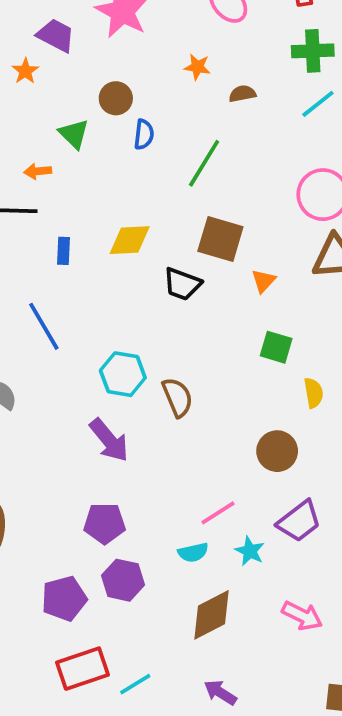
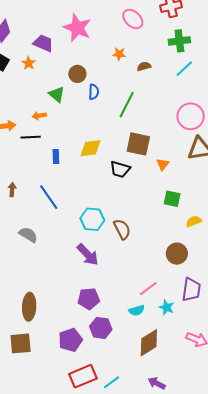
yellow semicircle: (314, 393) -> (194, 221), turned -98
purple trapezoid: (299, 521) -> (191, 290), turned -40

